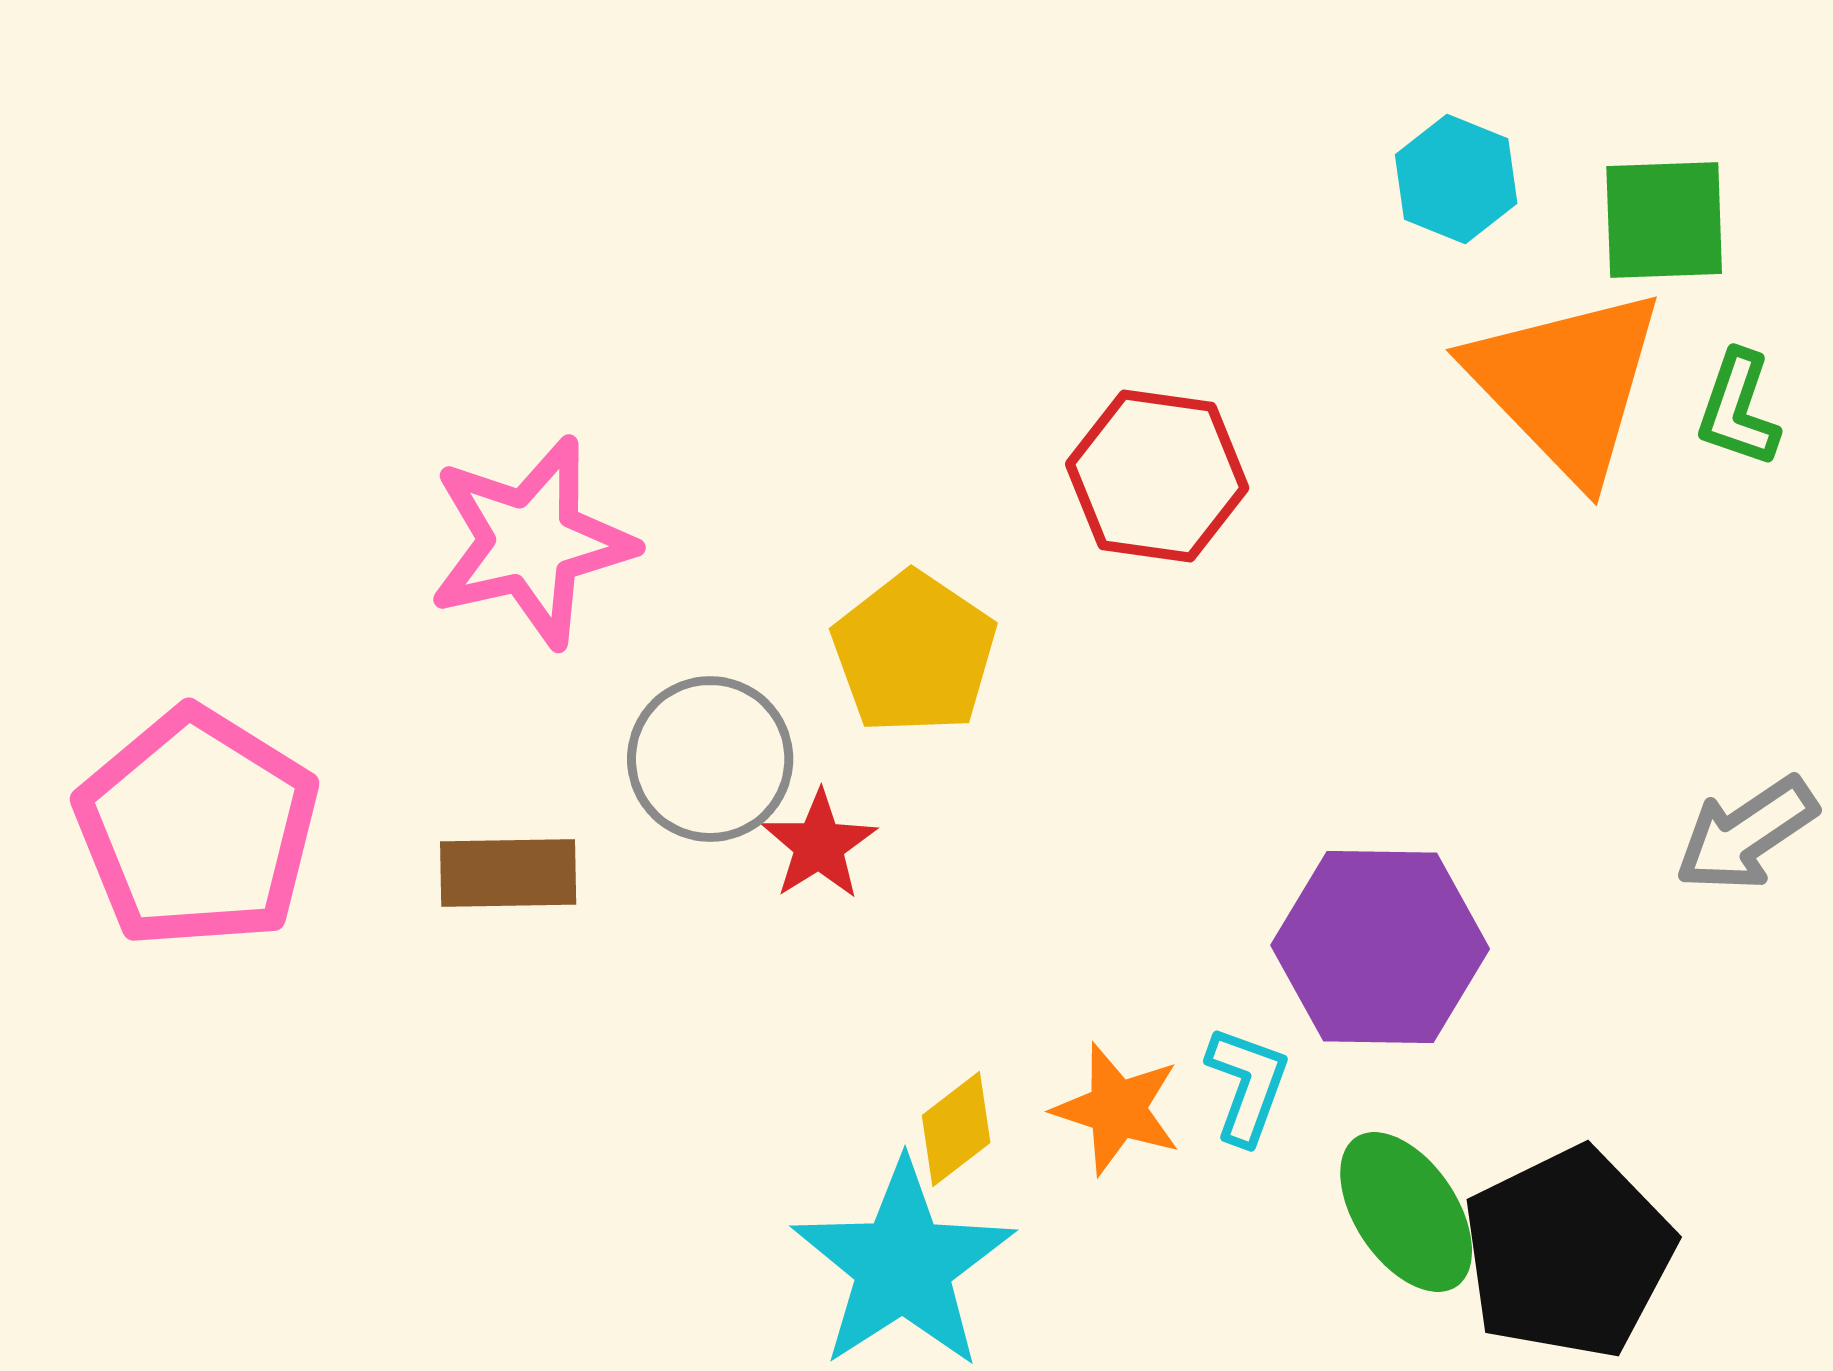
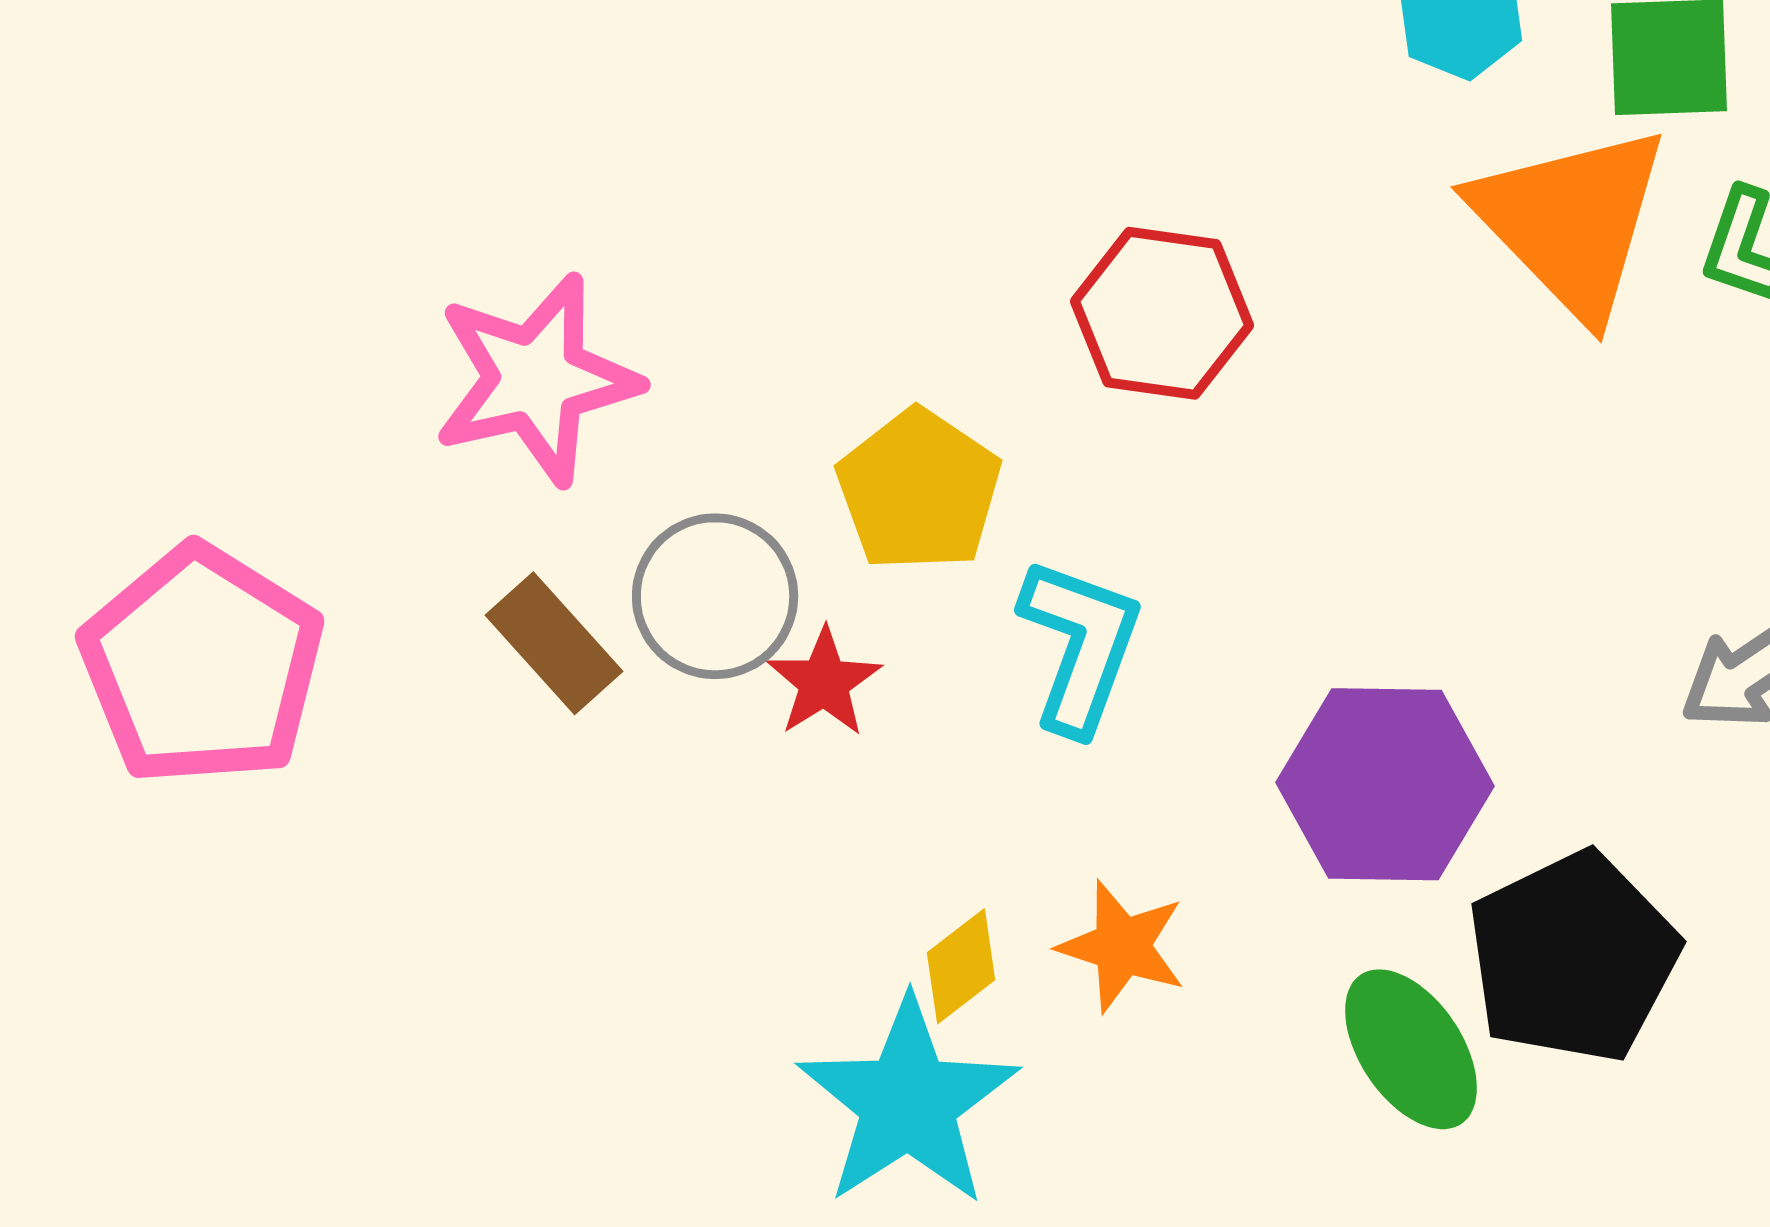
brown rectangle: (508, 873) -> (554, 643), moved, turned 49
cyan L-shape: (1247, 1085) -> (1080, 645), moved, size x1.5
black pentagon: (1568, 1253) -> (1573, 957), moved

